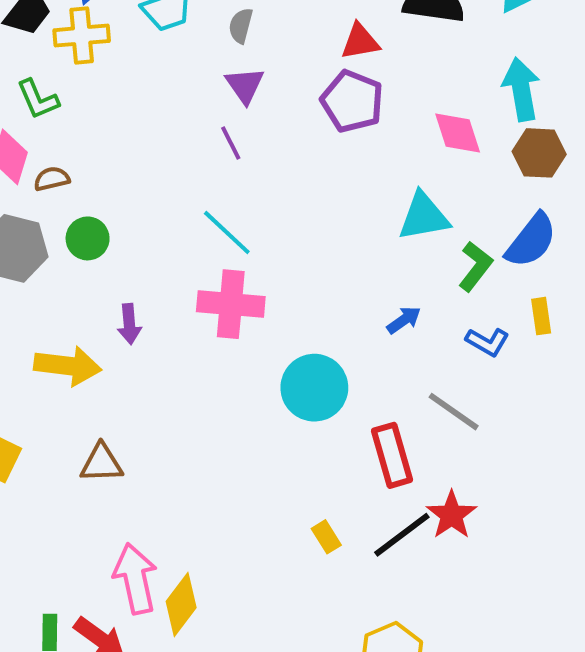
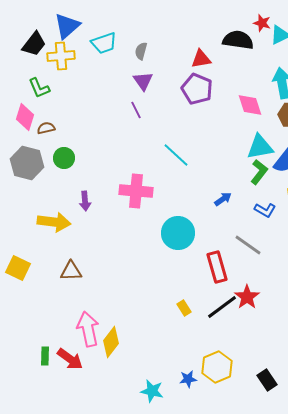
cyan triangle: (424, 217) -> (260, 147), moved
cyan line: (227, 232) -> (176, 155), moved

